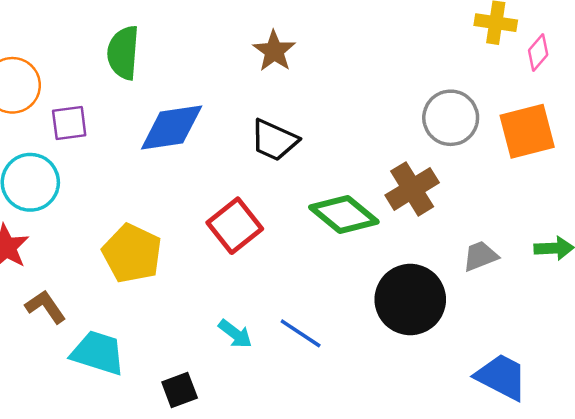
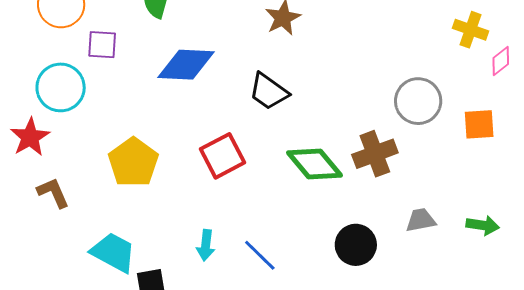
orange square: (527, 131) -> (479, 124), size x0.7
black circle: (410, 300) -> (356, 245), size x0.7
cyan arrow: (235, 334) -> (206, 245), turned 48
cyan trapezoid: (98, 353) -> (113, 252), moved

